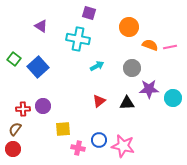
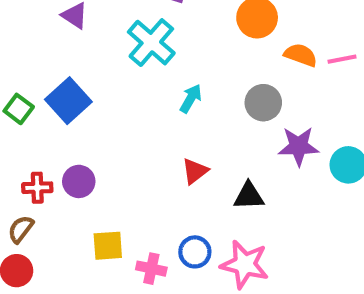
cyan cross: (78, 39) -> (151, 43), turned 30
green square: (14, 59) -> (19, 109), moved
cyan arrow: (97, 66) -> (191, 99), turned -32
black triangle: (127, 103) -> (249, 196), moved
yellow square: (63, 129) -> (108, 246), moved

